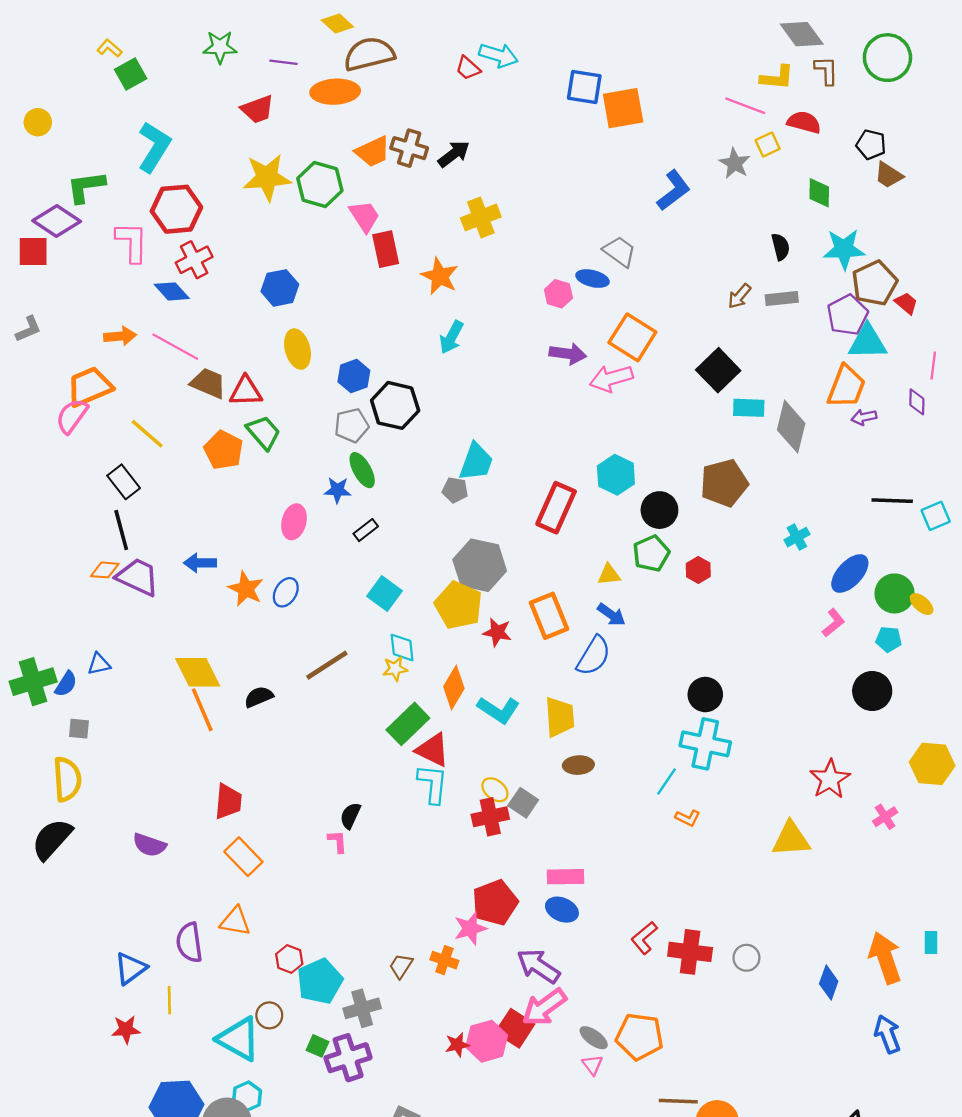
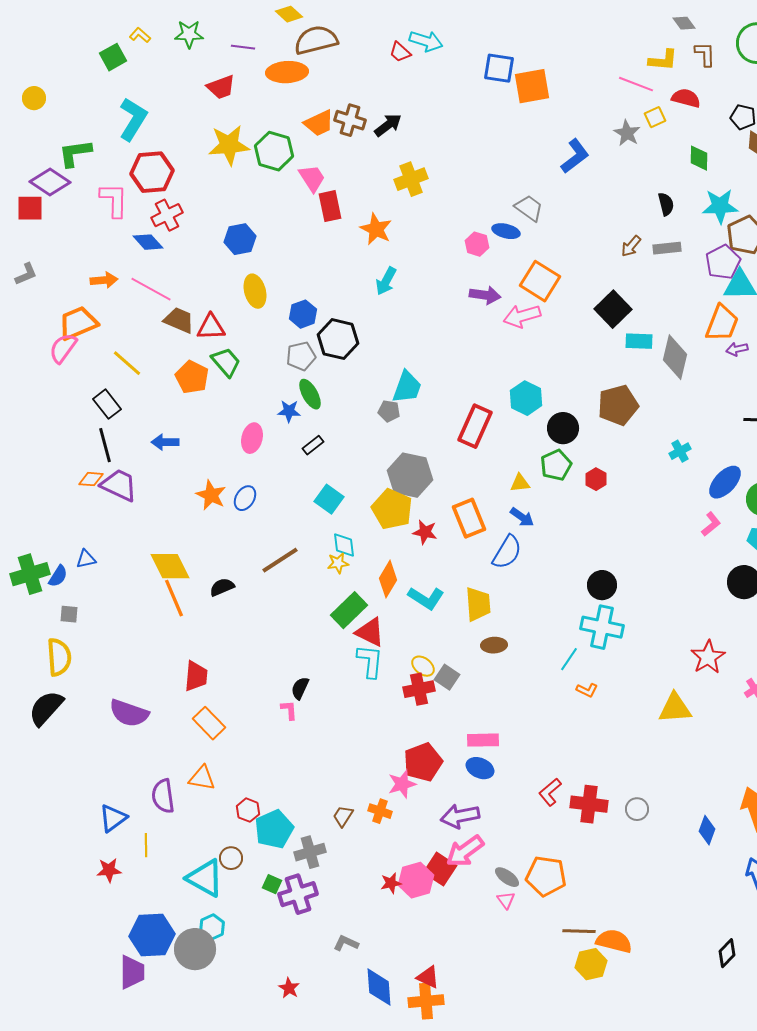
gray diamond: (802, 34) -> (684, 23), size x0.6
yellow L-shape: (109, 48) -> (140, 35), moved
blue arrow: (200, 563) -> (165, 442), moved
purple semicircle: (149, 845) -> (129, 713), size x1.4
purple arrow: (538, 966) -> (460, 816), turned -45

